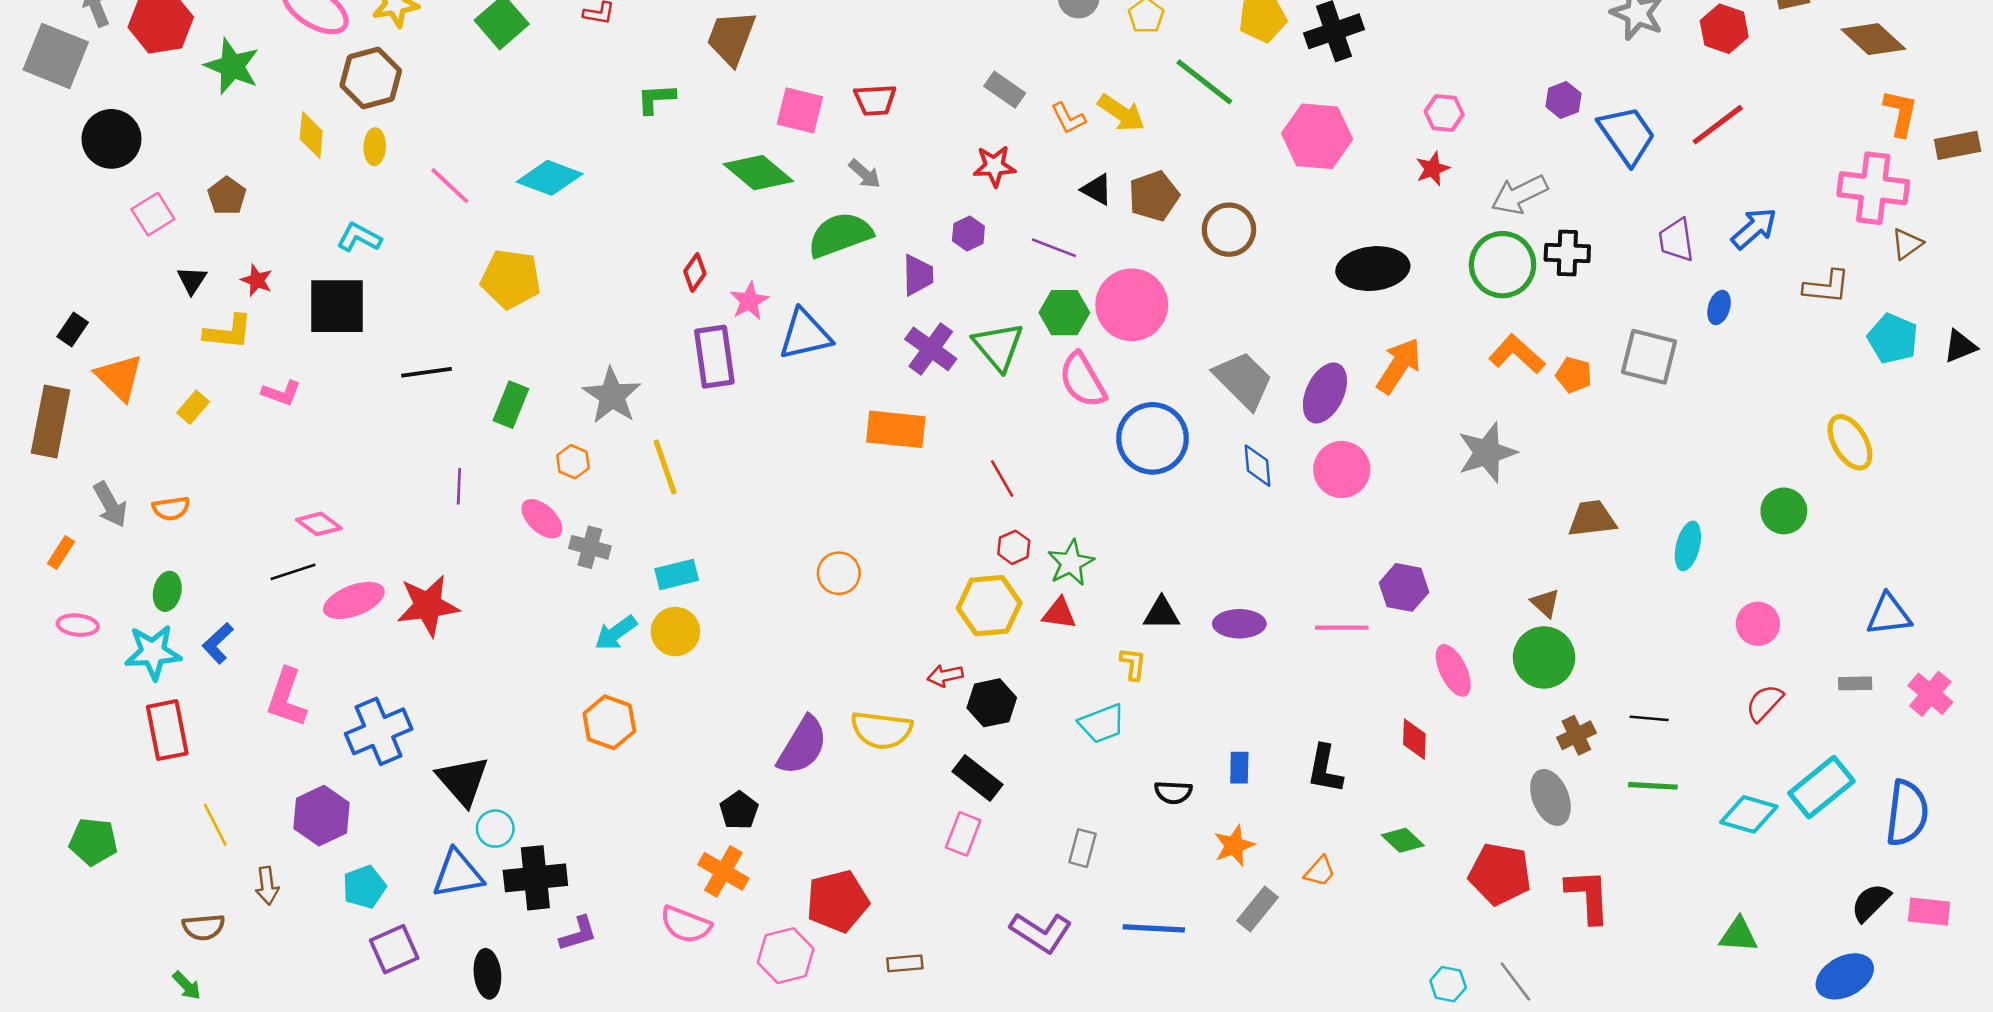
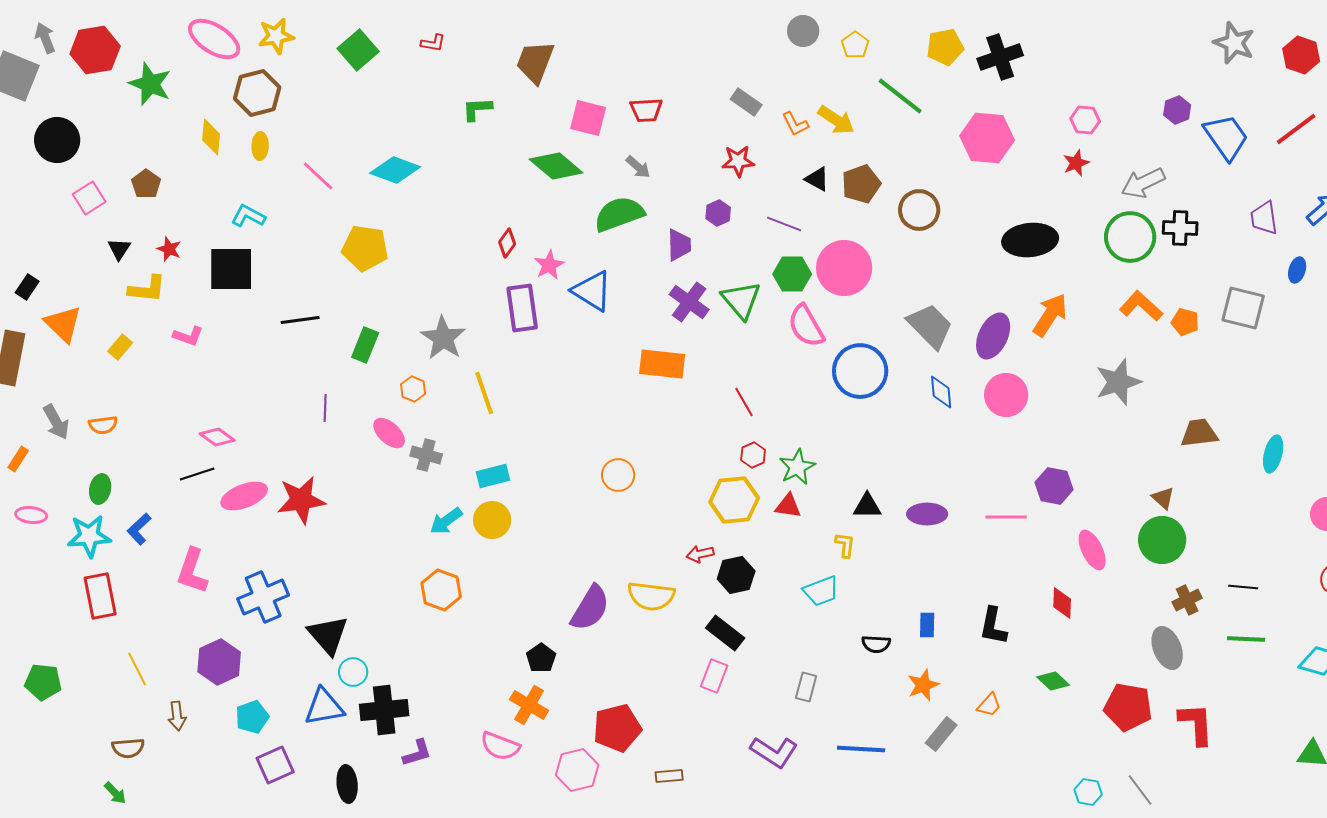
blue triangle: (805, 335) -> (592, 291), turned 45

